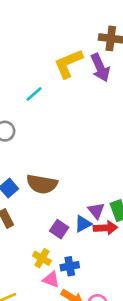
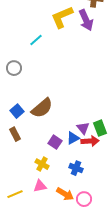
brown semicircle: (42, 184) -> (42, 108), turned -50
blue cross: (70, 266) -> (76, 168), moved, turned 32
pink triangle: (51, 279) -> (40, 186), moved, turned -32

